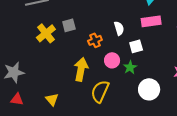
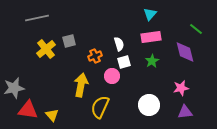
white square: (136, 46) -> (124, 62), moved
green star: (130, 67) -> (152, 61), moved
red triangle: (17, 99) -> (28, 110), moved, size x1.5

